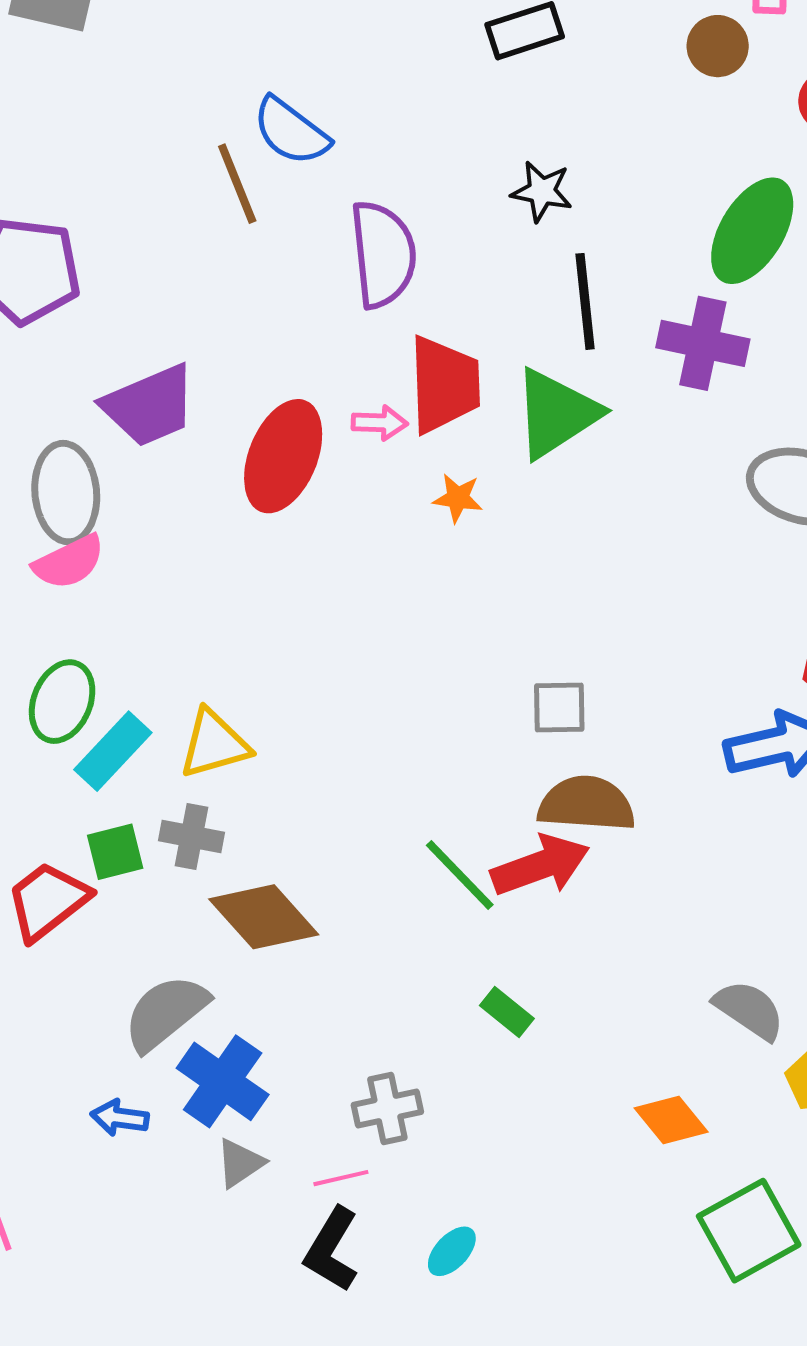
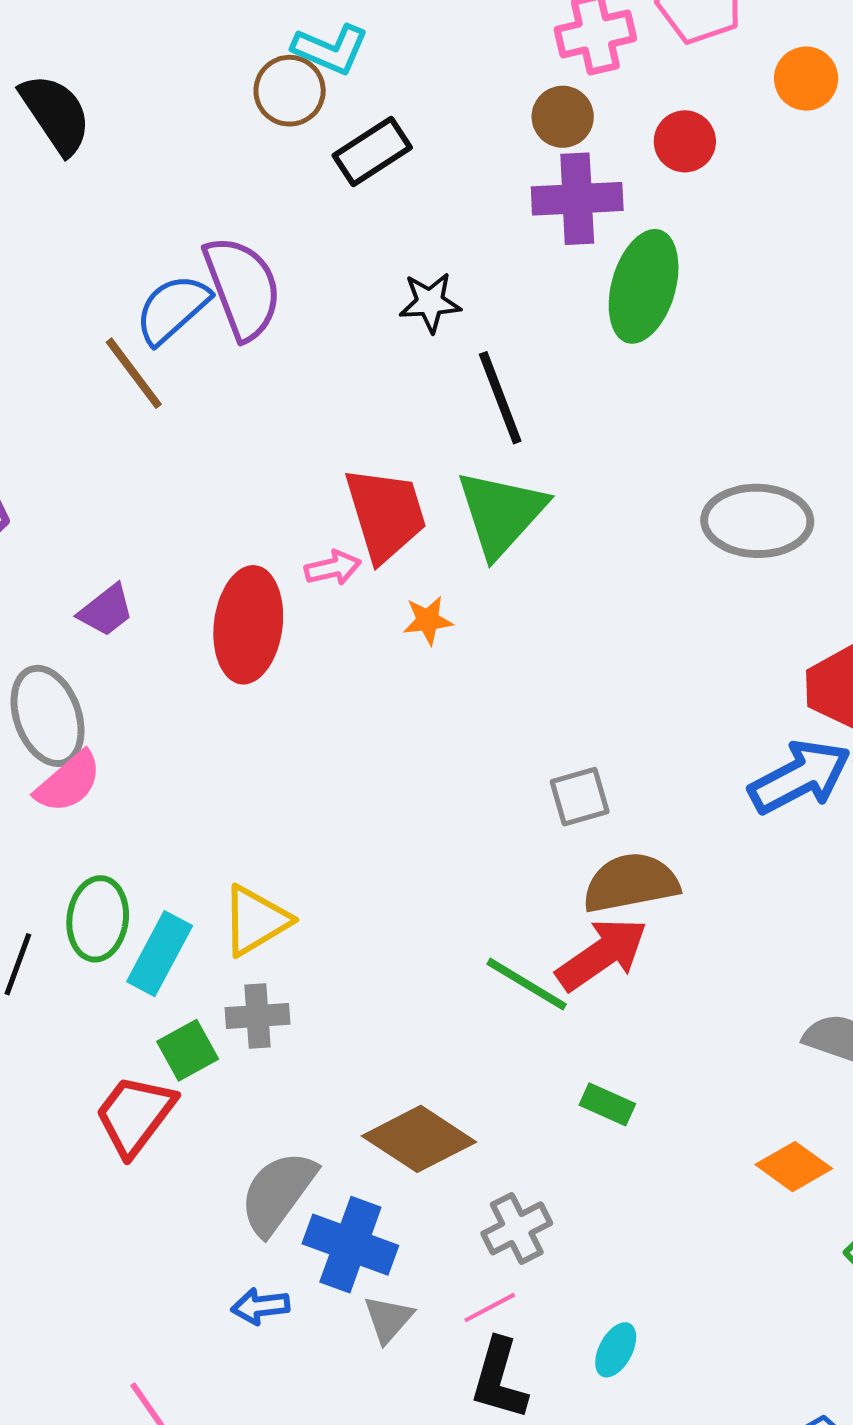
blue semicircle: (291, 131) -> (172, 309), turned 116
purple semicircle: (383, 254) -> (243, 288), moved
purple cross: (703, 343) -> (577, 199), moved
purple trapezoid: (149, 406) -> (106, 610), size x0.6
brown diamond: (264, 917) -> (419, 1139), moved

